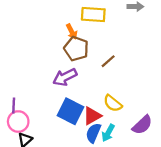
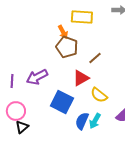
purple arrow: (65, 77) -> (37, 77), moved
purple line: (14, 106) -> (12, 81), moved
red triangle: (92, 116) -> (81, 78), moved

